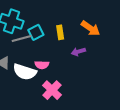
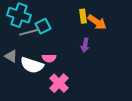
yellow rectangle: (60, 32) -> (83, 16), moved
purple arrow: (78, 52) -> (85, 45), turned -64

